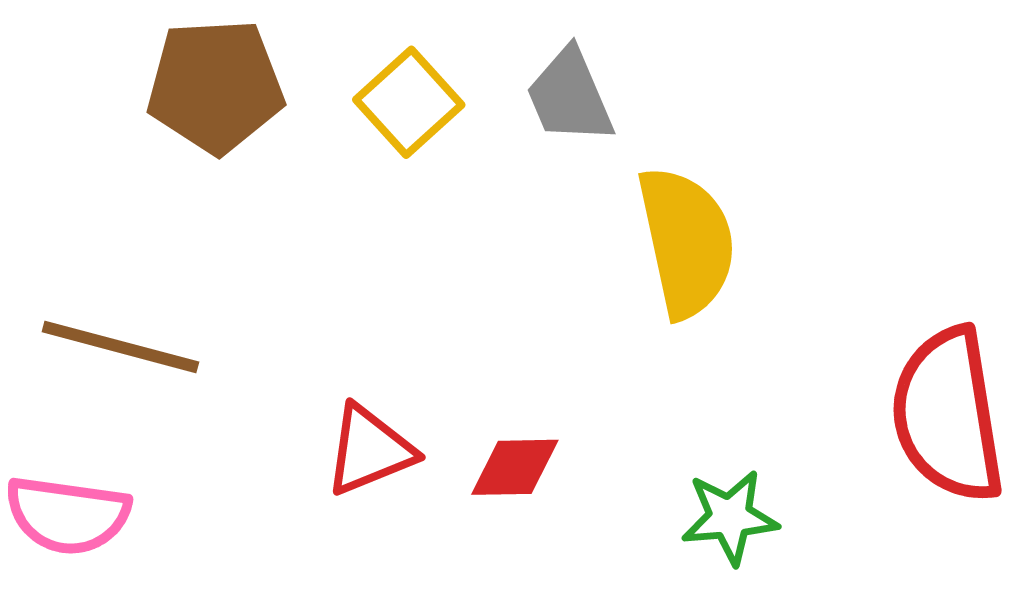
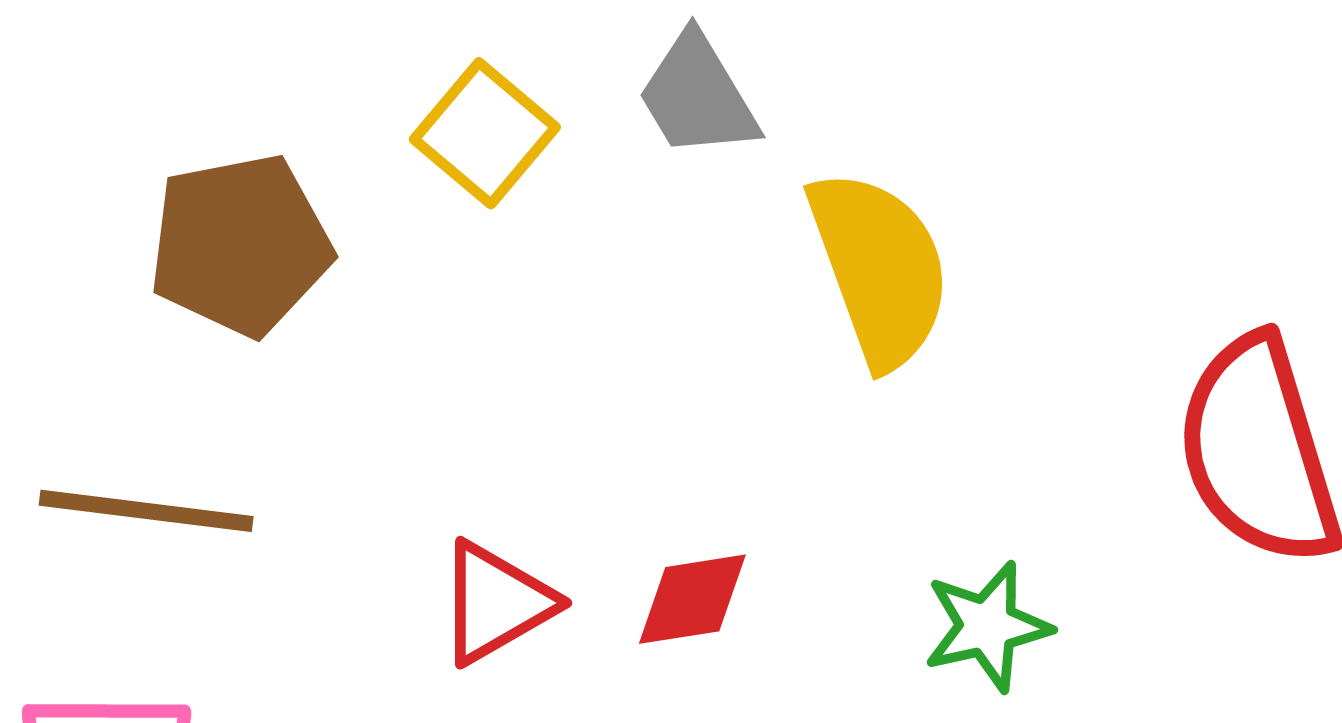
brown pentagon: (215, 86) -> (240, 245), moved

